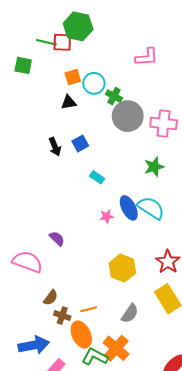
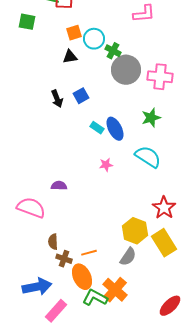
blue ellipse: (129, 208) -> (115, 129), moved
purple semicircle: (57, 239) -> (59, 186), turned -42
yellow hexagon: (122, 268) -> (135, 231), moved
brown semicircle: (51, 298) -> (53, 242), turned 140

